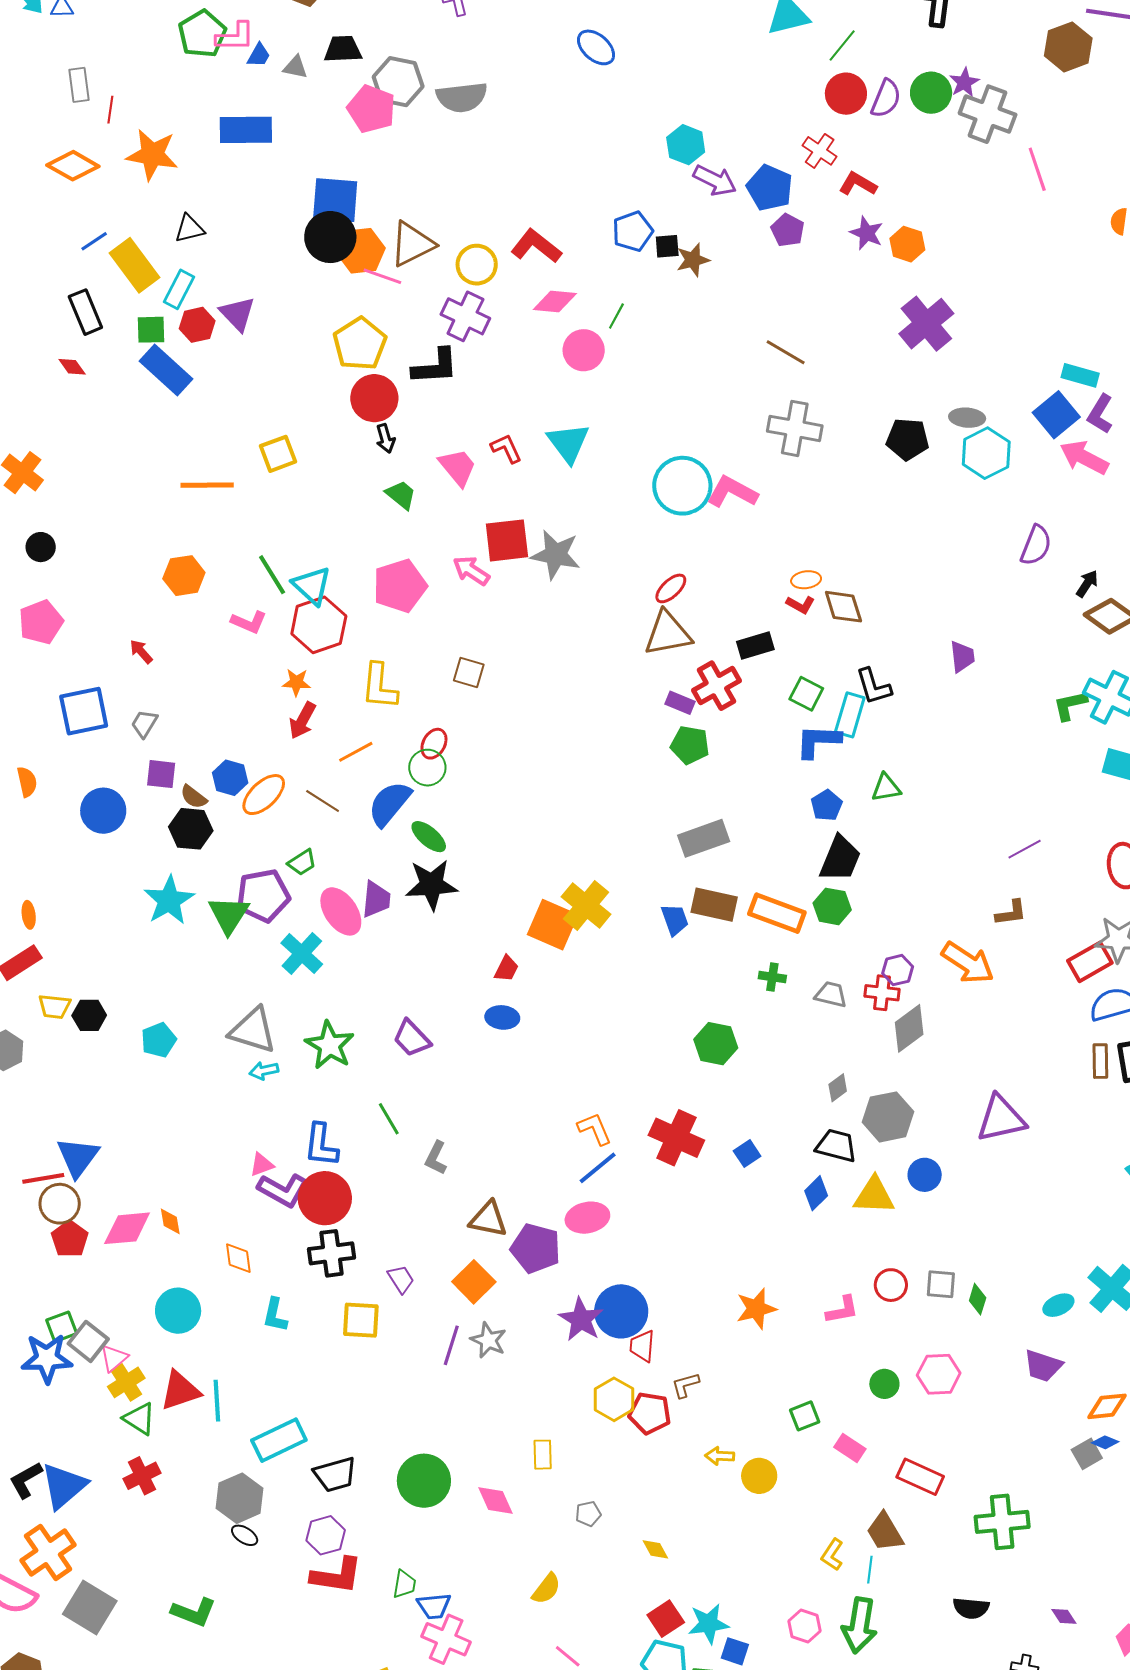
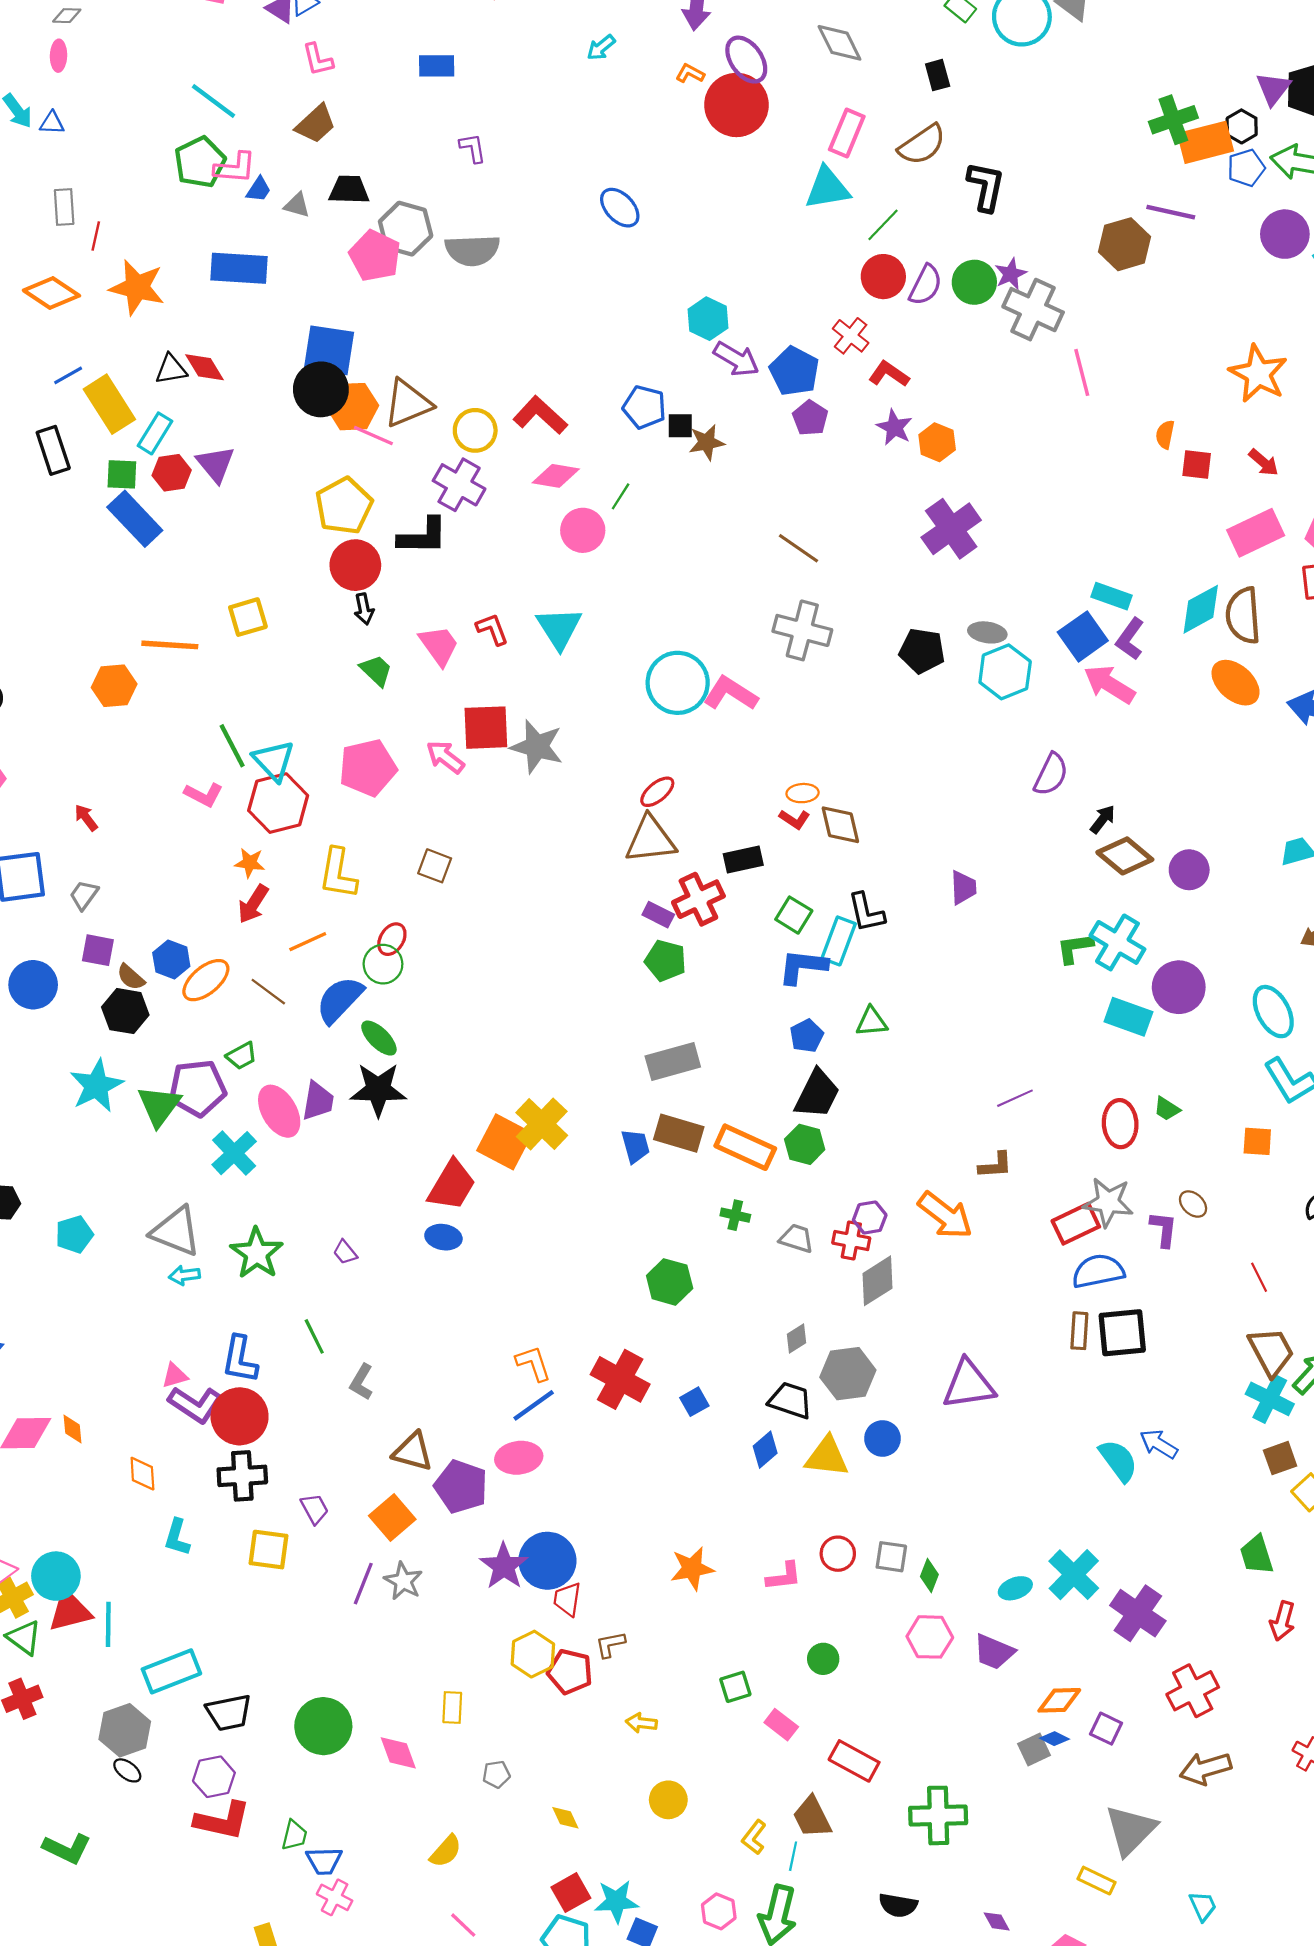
blue pentagon: (633, 231) -> (644, 407), turned 30
red diamond: (72, 367) -> (205, 367), moved, size x1.4
orange hexagon: (184, 576) -> (114, 686), moved
red trapezoid: (506, 969) -> (452, 1185), size x1.8
purple trapezoid: (412, 1038) -> (345, 1252), size x0.6
cyan circle: (178, 1311) -> (56, 1576), moved
pink hexagon: (939, 1374) -> (930, 1637), moved
yellow circle: (759, 1476) -> (668, 1800), moved
pink cross: (446, 1639) -> (335, 1897), size x0.7

